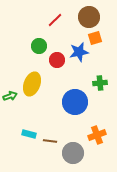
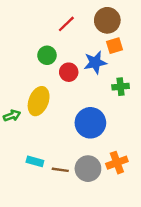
green cross: (100, 83) -> (121, 87), moved
gray circle: (73, 153) -> (88, 169), moved

